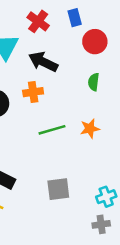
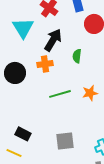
black arrow: (43, 62) -> (53, 40), turned 95
green semicircle: (94, 82) -> (77, 56), moved

